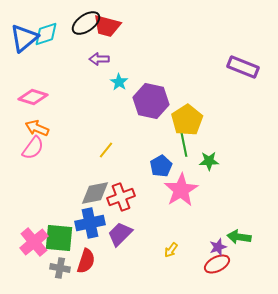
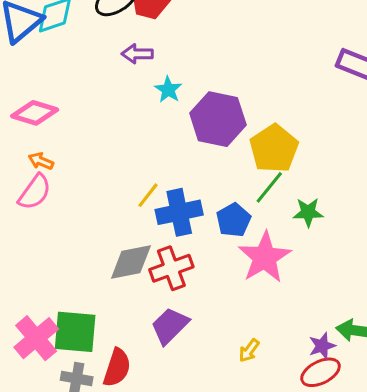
orange arrow: (37, 128) -> (41, 161), size x0.7
green line: (184, 145) -> (269, 187), turned 50
blue cross: (90, 223) -> (179, 212), moved

